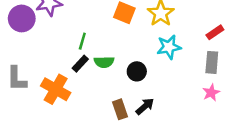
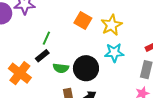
green semicircle: (104, 62) -> (61, 68), moved
black circle: (137, 71) -> (86, 68), size x1.6

